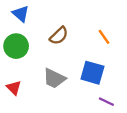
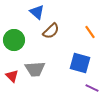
blue triangle: (21, 14) -> (37, 12), moved
gray trapezoid: (54, 78) -> (35, 69), moved, turned -30

